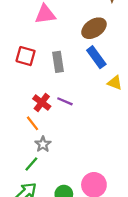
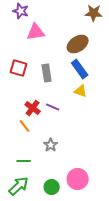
yellow triangle: (115, 83) -> (81, 91), moved
gray star: (43, 144) -> (51, 145), moved
green line: (31, 164) -> (24, 161), turned 48

